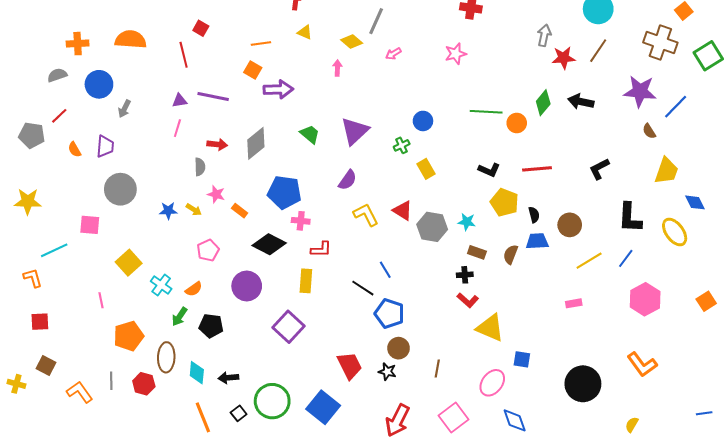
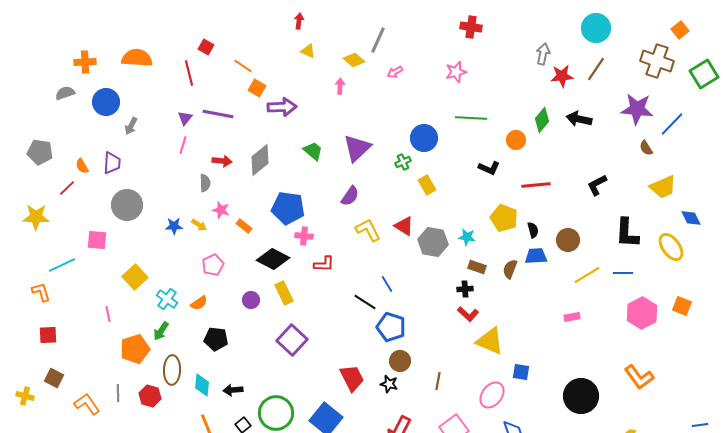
orange line: (261, 44) -> (243, 66), moved, turned 42
purple triangle: (179, 101) -> (185, 118), turned -42
green line: (486, 112) -> (471, 118), moved
red line: (59, 116) -> (67, 188), moved
blue circle: (423, 121) -> (424, 138), size x1.4
black L-shape: (489, 170) -> (489, 168), moved
yellow trapezoid: (666, 171) -> (663, 187), turned 48
blue line: (626, 258) -> (623, 273), turned 54
yellow rectangle: (306, 281) -> (284, 293), moved, turned -30
purple circle: (247, 286) -> (251, 300), size x0.6
orange square: (706, 301) -> (682, 306), moved, turned -36
green arrow: (179, 317) -> (161, 331), moved

